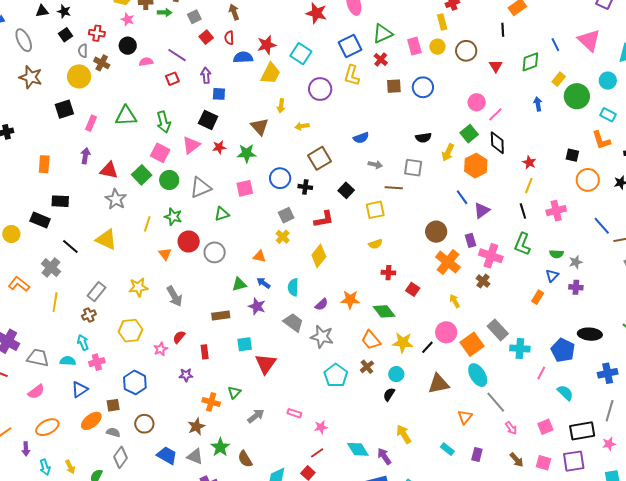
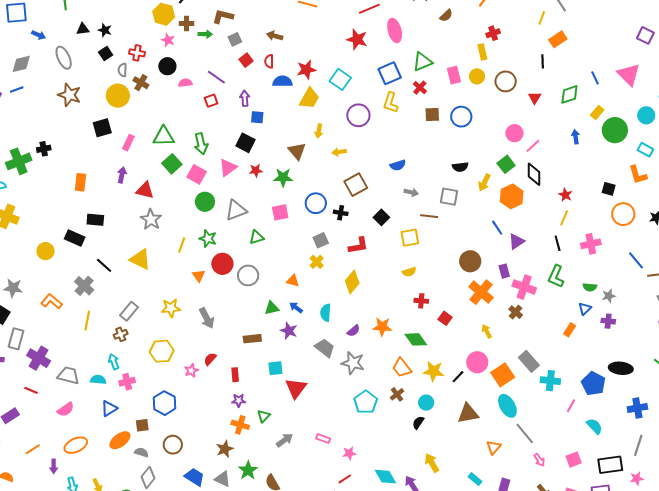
brown arrow: (234, 12) -> (275, 36), turned -56
green square: (142, 175) -> (172, 164), moved
purple star: (186, 375) -> (239, 400), moved

